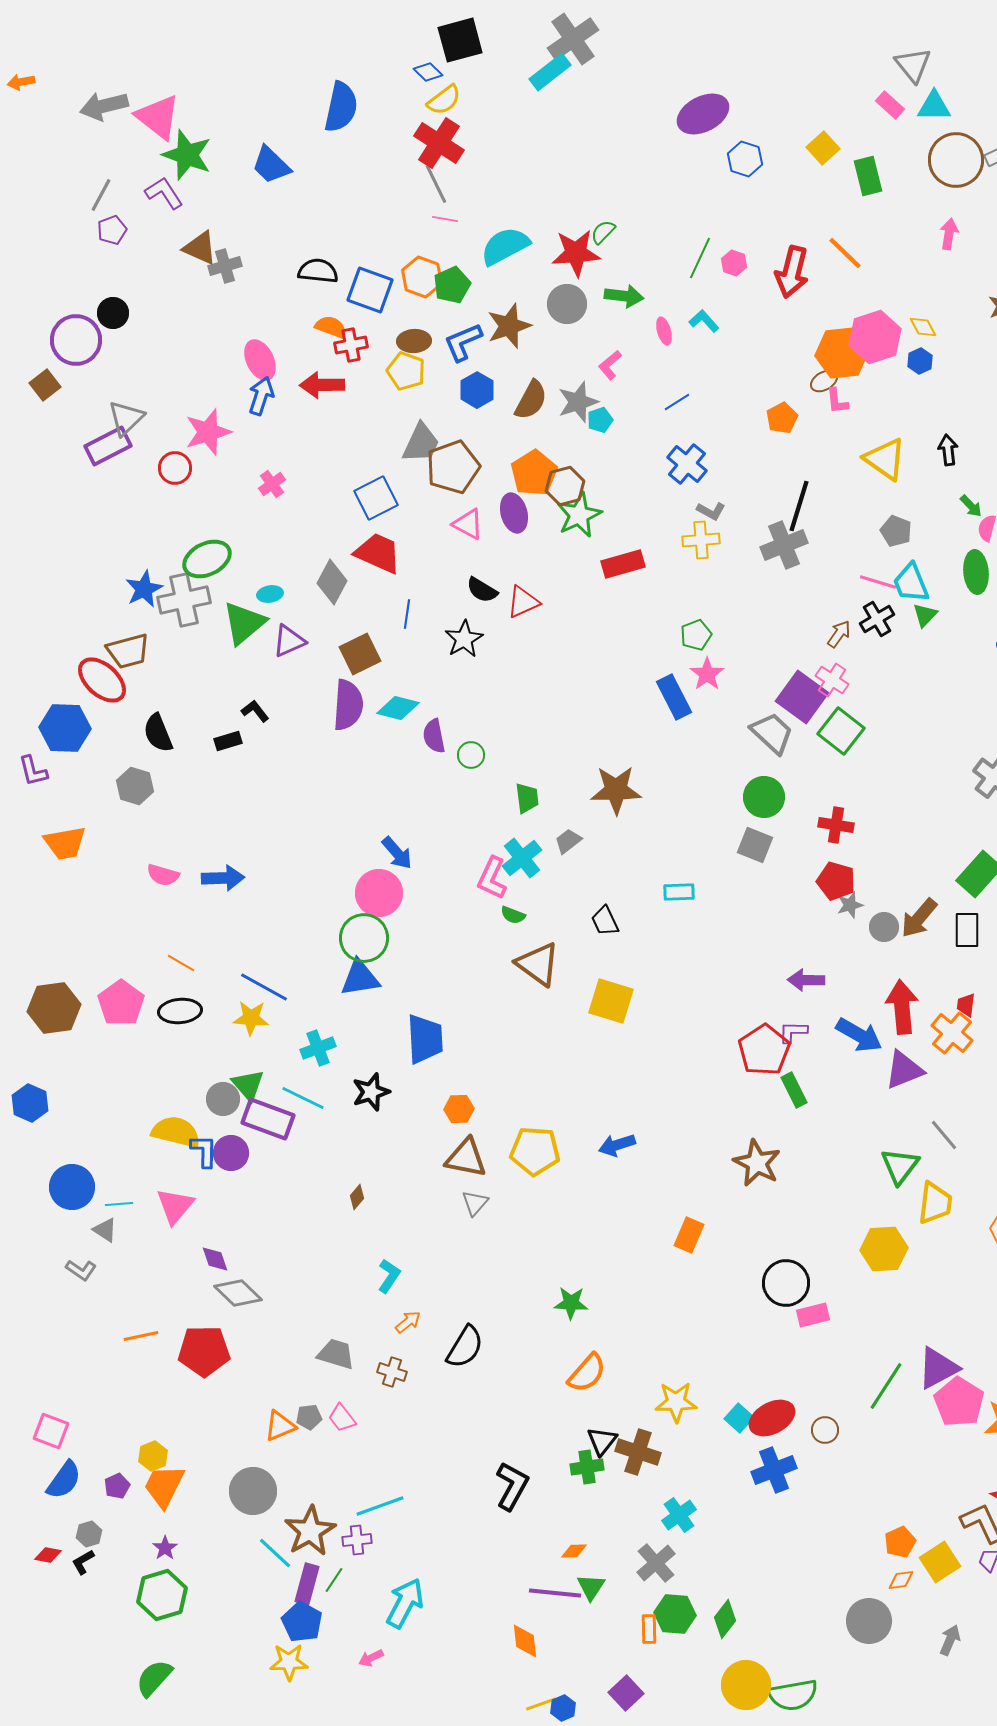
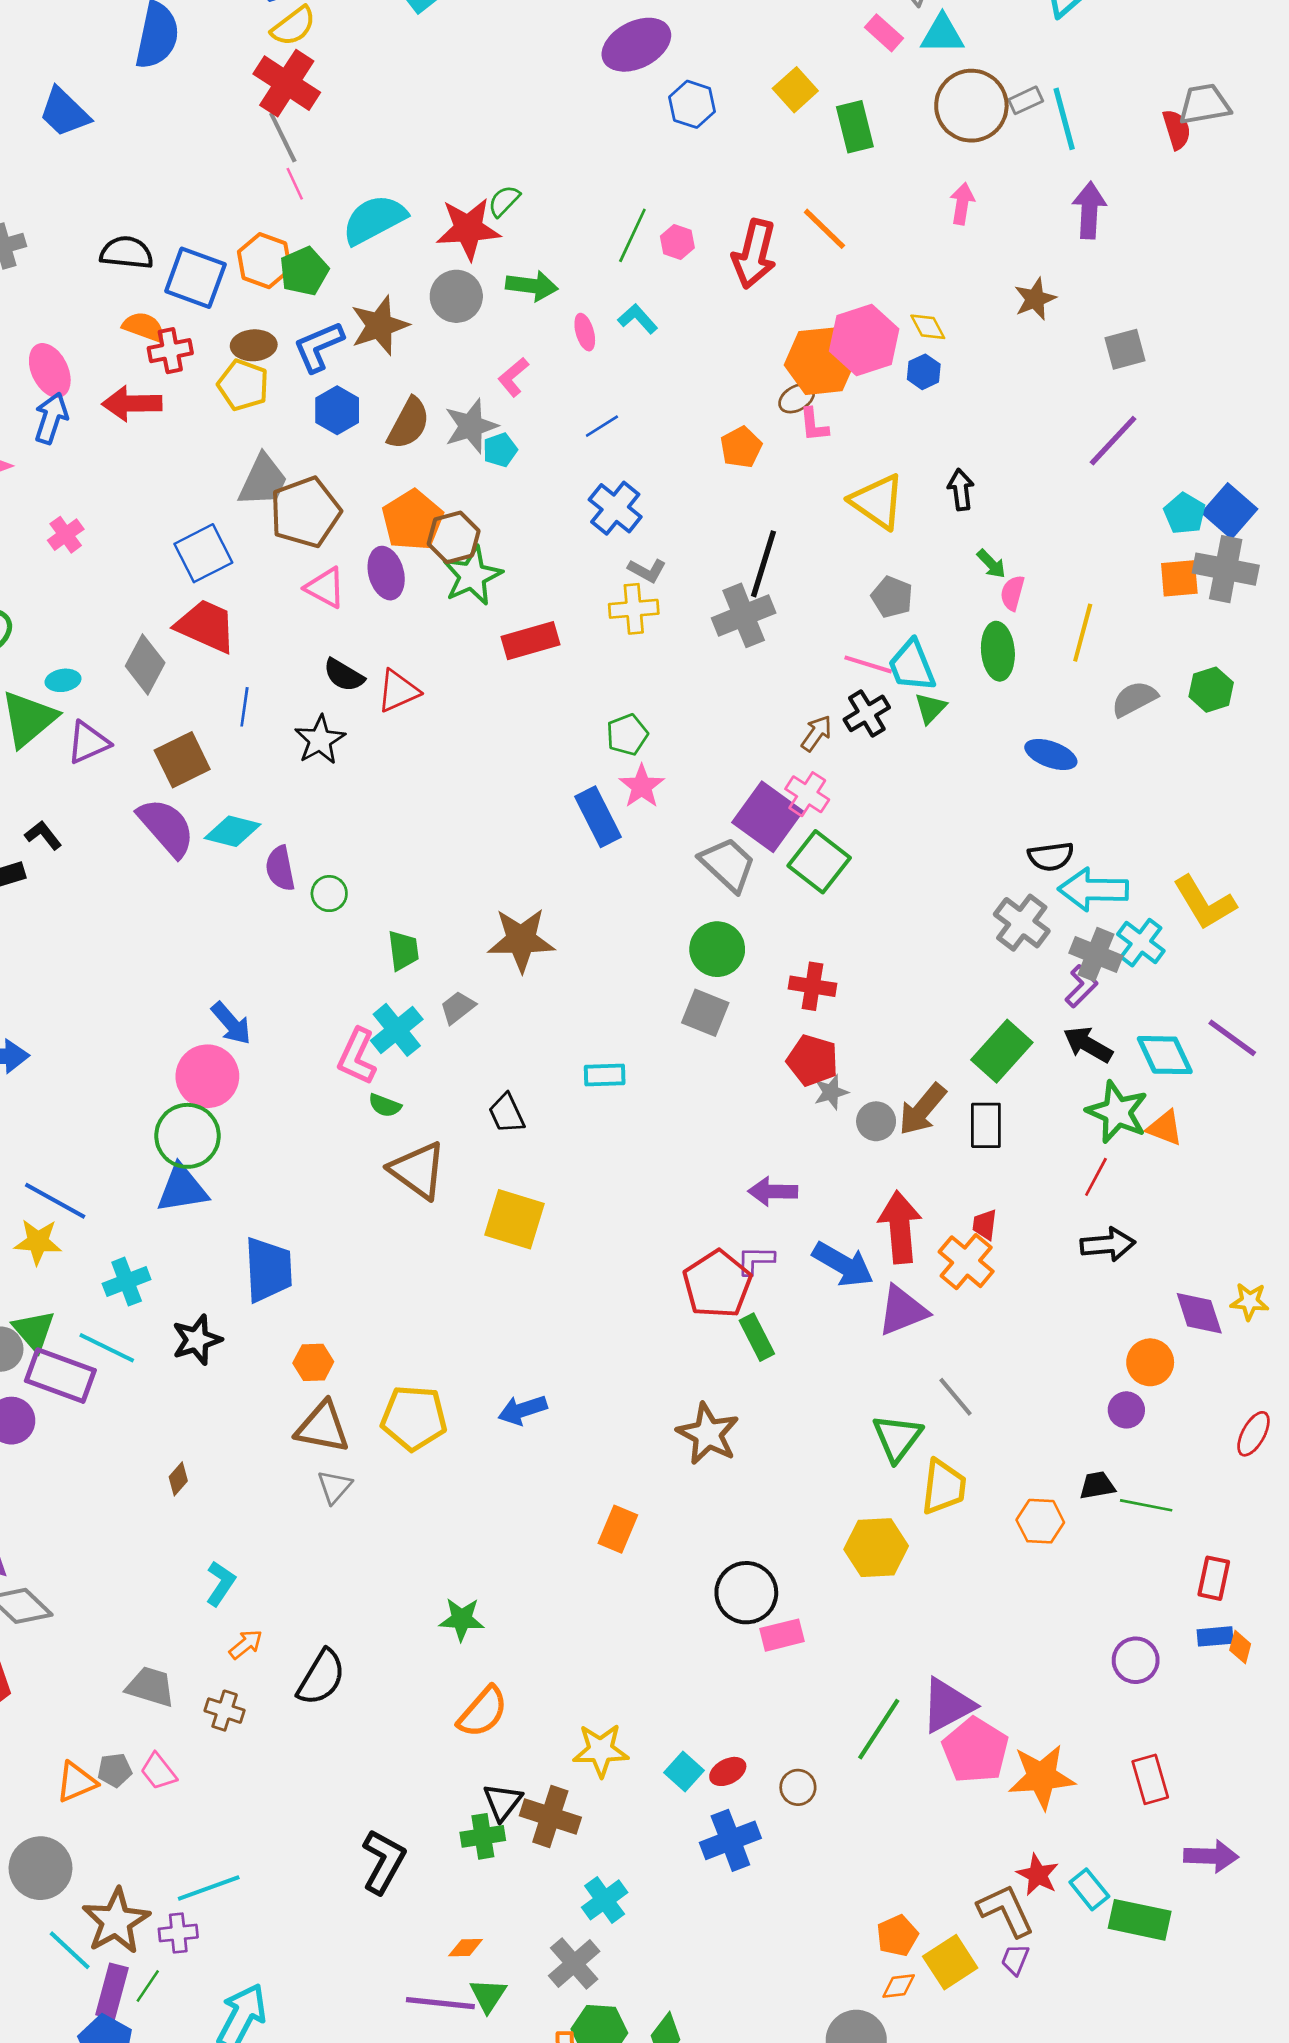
pink line: (445, 219) -> (295, 184), turned 55
purple semicircle: (348, 705) -> (166, 827), turned -45
red ellipse: (772, 1418) -> (728, 1771), size x0.6

